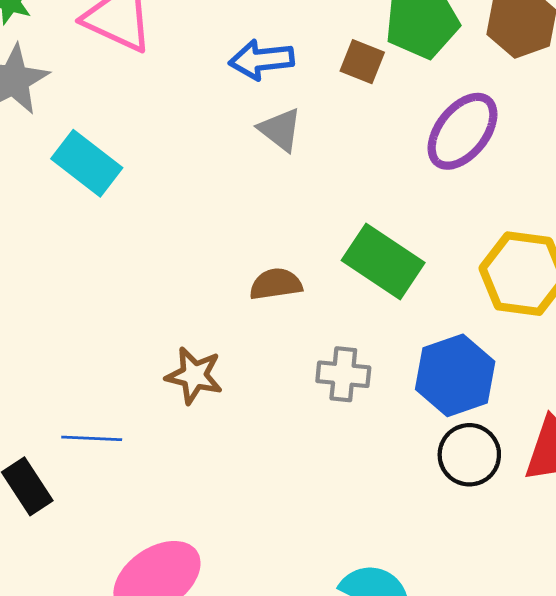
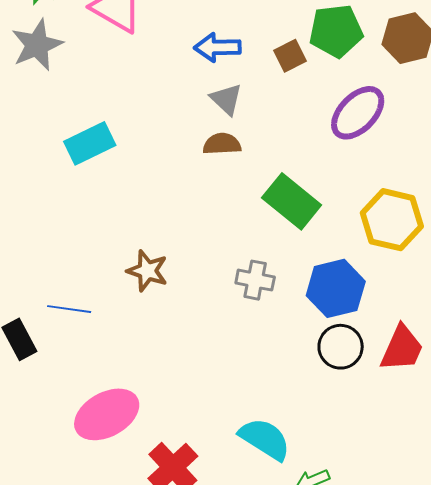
brown square: (362, 62) -> (290, 56), turned 36
cyan rectangle: (87, 163) -> (90, 143), moved, turned -69
brown semicircle: (276, 284) -> (222, 144), moved

